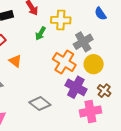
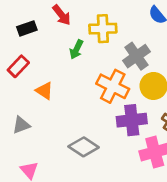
purple cross: (76, 87) -> (132, 120), turned -30

